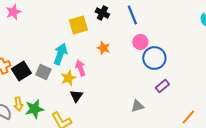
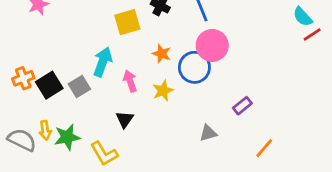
pink circle: (140, 42) -> (212, 45), size x1.5
blue circle: (154, 58) -> (194, 67), moved
gray square: (43, 72) -> (79, 86), turned 35
yellow star: (68, 78) -> (163, 91), moved
orange line: (188, 117) -> (264, 148), moved

